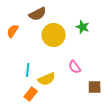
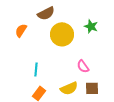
yellow semicircle: (47, 79) -> (69, 88), moved
brown square: (95, 87) -> (92, 88), moved

